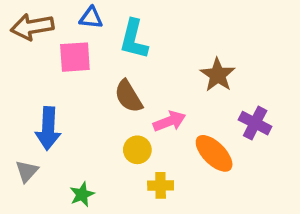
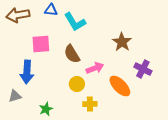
cyan L-shape: (134, 39) -> (75, 22), turned -45
pink square: (75, 57) -> (41, 44), moved
gray triangle: (27, 171) -> (15, 96), turned 32

